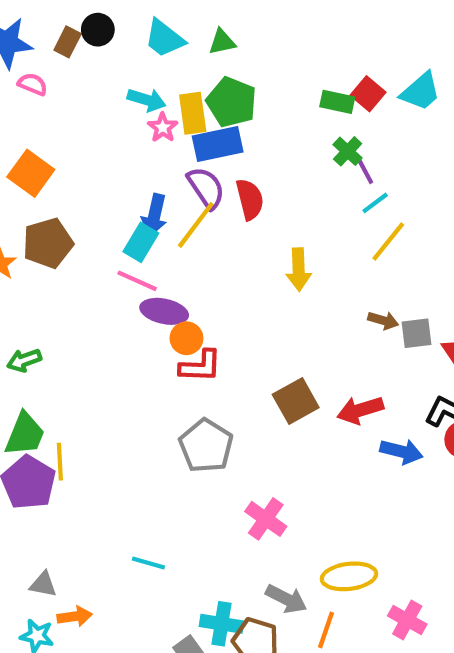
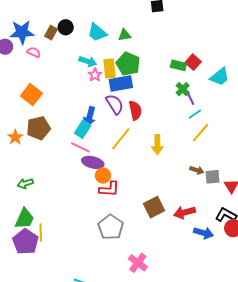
cyan trapezoid: (421, 92) -> (220, 77), moved
yellow line: (196, 225) -> (121, 139), moved

